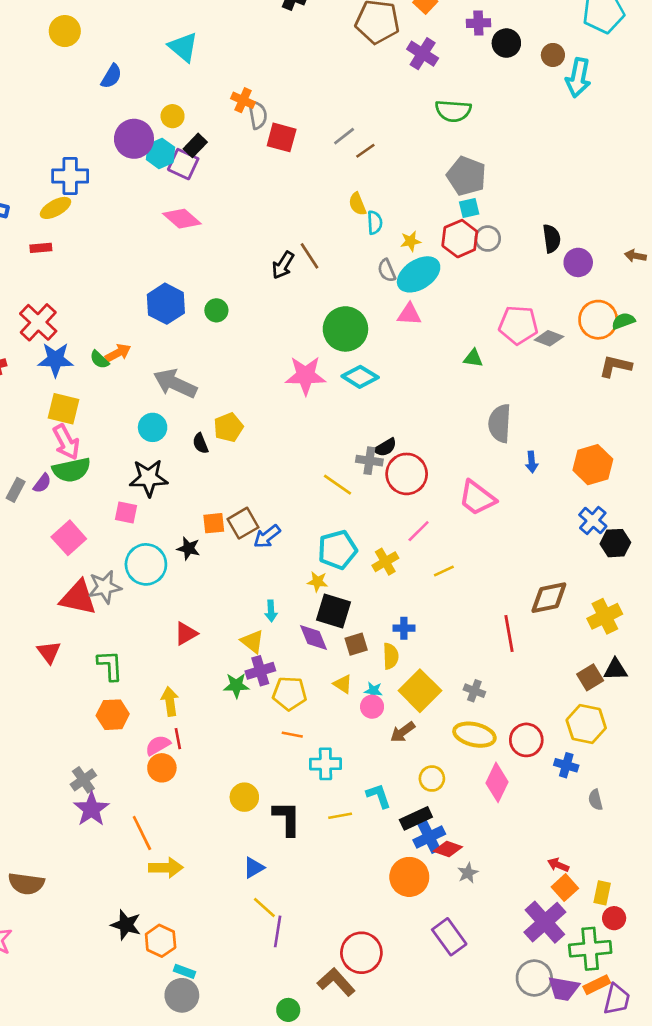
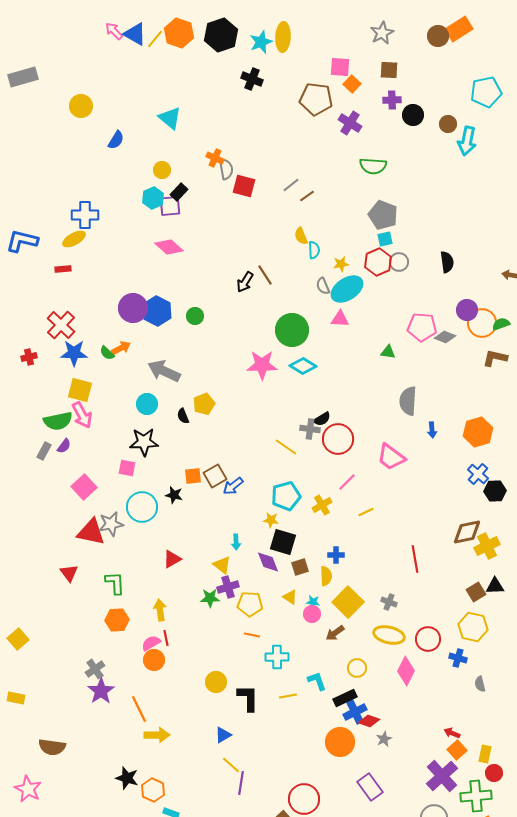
purple circle: (134, 139) -> (133, 308), moved
purple square: (183, 164) -> (170, 206), turned -30
purple circle: (578, 262) -> (467, 310), moved
green semicircle: (71, 470) -> (58, 421), moved
brown diamond: (549, 598) -> (467, 532), moved

